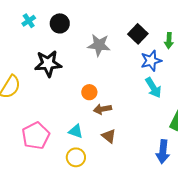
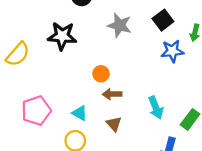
cyan arrow: (153, 88) -> (156, 108), moved

